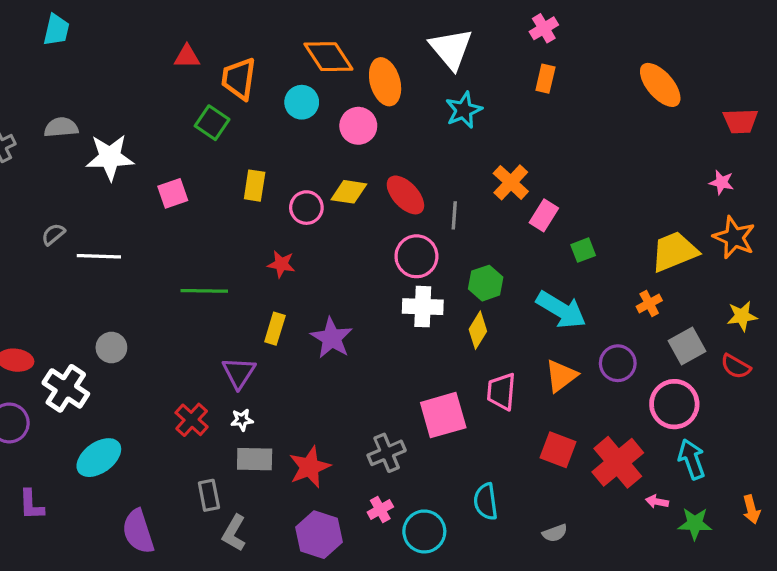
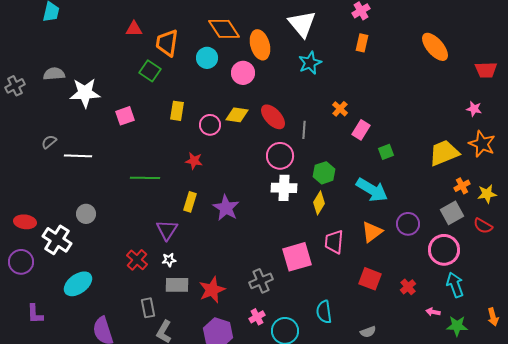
orange cross: (511, 182) -> (340, 109), size x0.7
orange cross: (649, 303) -> (462, 186), moved
red cross: (618, 462) -> (408, 287), size x0.5

